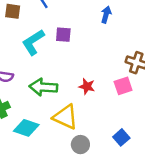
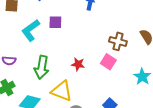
pink square: (123, 86) -> (108, 62), turned -35
green arrow: (43, 87) -> (42, 67), turned -80

